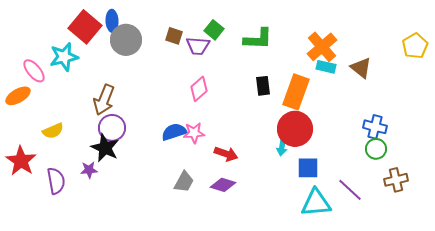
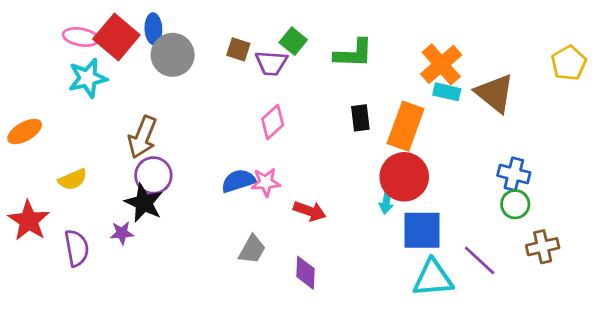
brown triangle: (361, 68) -> (495, 93), size x1.4
pink ellipse: (34, 71) -> (81, 37), moved, turned -40
blue square: (308, 168) -> (422, 230), size x1.4
purple diamond: (223, 185) -> (306, 273), moved, turned 75

